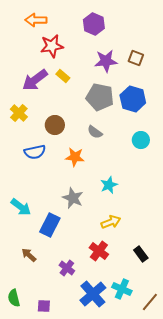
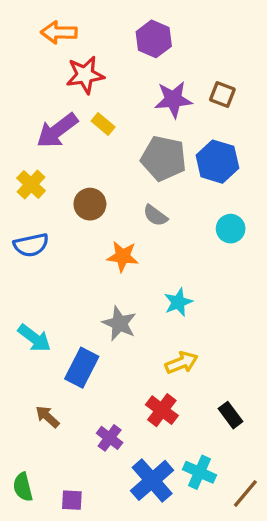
blue semicircle: (35, 152) -> (31, 245), moved

